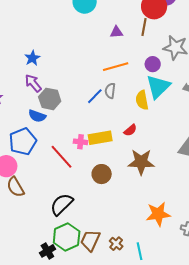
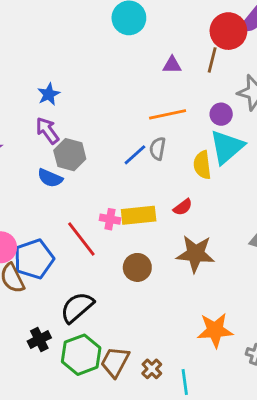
blue pentagon: (23, 141) -> (34, 259), moved
black cross: (47, 251) -> (39, 339), moved

